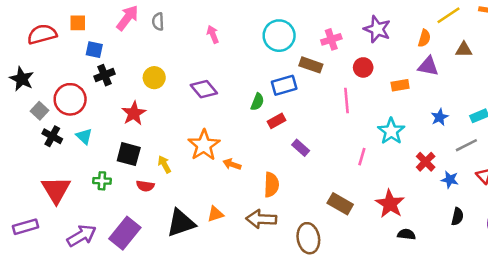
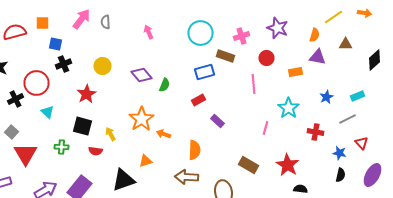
green semicircle: (257, 102) -> (164, 85), moved
gray square: (40, 111) -> (12, 132), moved
black cross: (52, 136) -> (16, 99), moved, turned 35
red cross: (426, 162) -> (316, 132), turned -35
blue star: (450, 180) -> (340, 153), moved
orange triangle: (215, 214) -> (146, 161), moved

